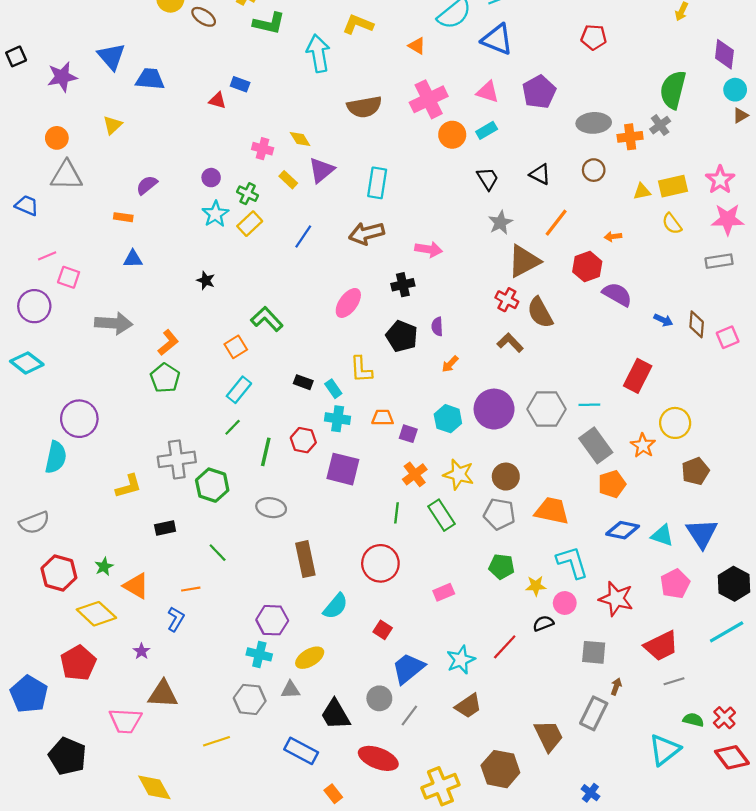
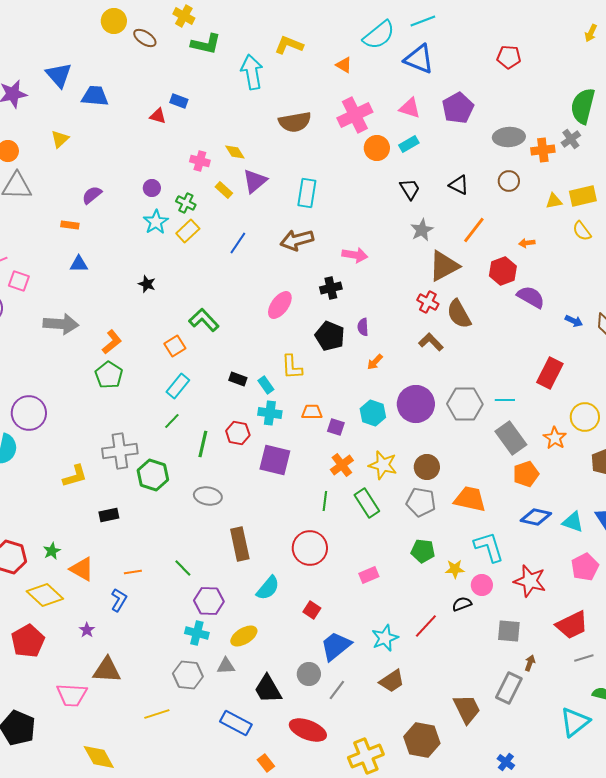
green line: (218, 553) -> (183, 568), moved

